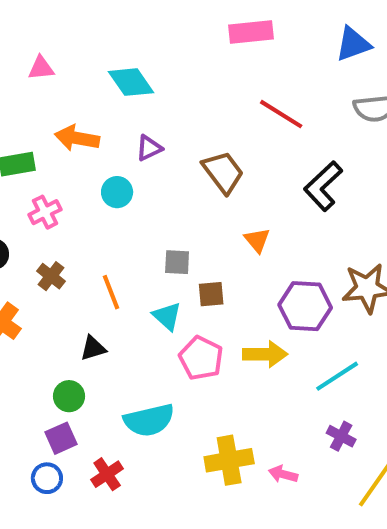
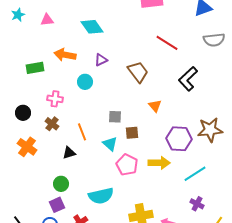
pink cross: (45, 212) -> (55, 99), moved, turned 35
black triangle: (93, 348) -> (69, 153), moved

